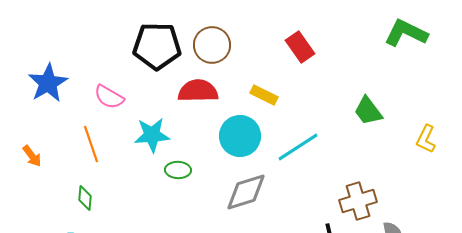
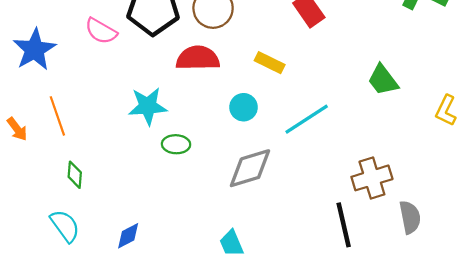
pink semicircle: (109, 97) -> (101, 31), moved
cyan circle: (240, 136) -> (244, 107), size x0.6
orange line: (91, 144) -> (57, 116), moved

